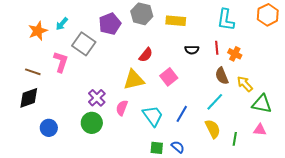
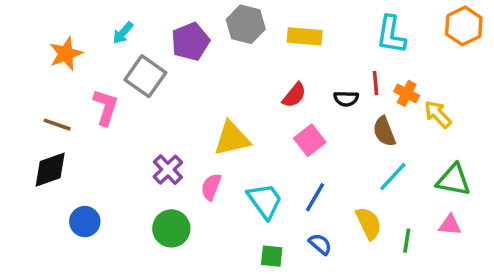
cyan arrow: (62, 24) -> (123, 33), moved
black semicircle: (192, 50) -> (346, 99), moved
red semicircle: (146, 55) -> (294, 95), moved
pink square: (169, 77) -> (310, 140), moved
yellow arrow: (245, 84) -> (438, 114), moved
cyan line: (215, 102) -> (393, 177), moved
green circle: (92, 123) -> (171, 228), moved
blue semicircle: (178, 147) -> (320, 244), moved

